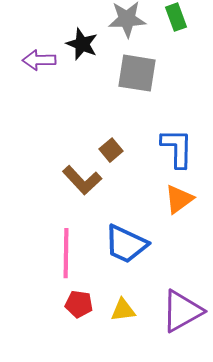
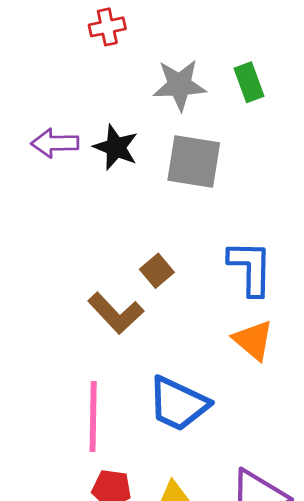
black star: (82, 44) -> (116, 147), moved
orange triangle: (179, 199) -> (253, 340), turned -44

